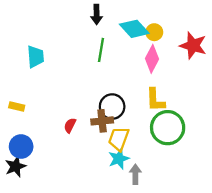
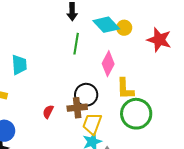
cyan trapezoid: (36, 57) -> (19, 65), moved
pink diamond: (152, 59) -> (108, 64), moved

